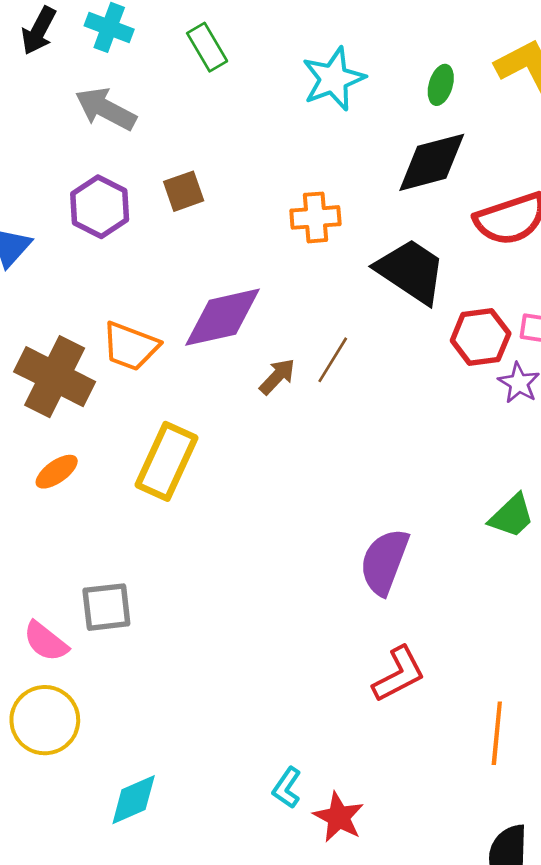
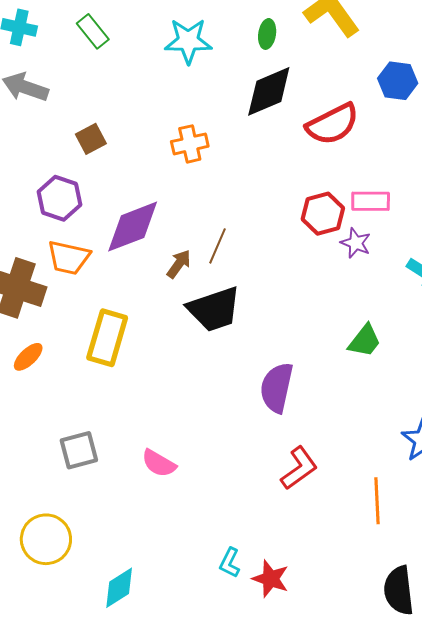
cyan star: (333, 79) -> (188, 41), turned 30
purple hexagon: (100, 207) -> (60, 198), moved
black trapezoid: (411, 271) -> (214, 309), moved, turned 136
pink semicircle: (46, 641) -> (159, 463), moved

